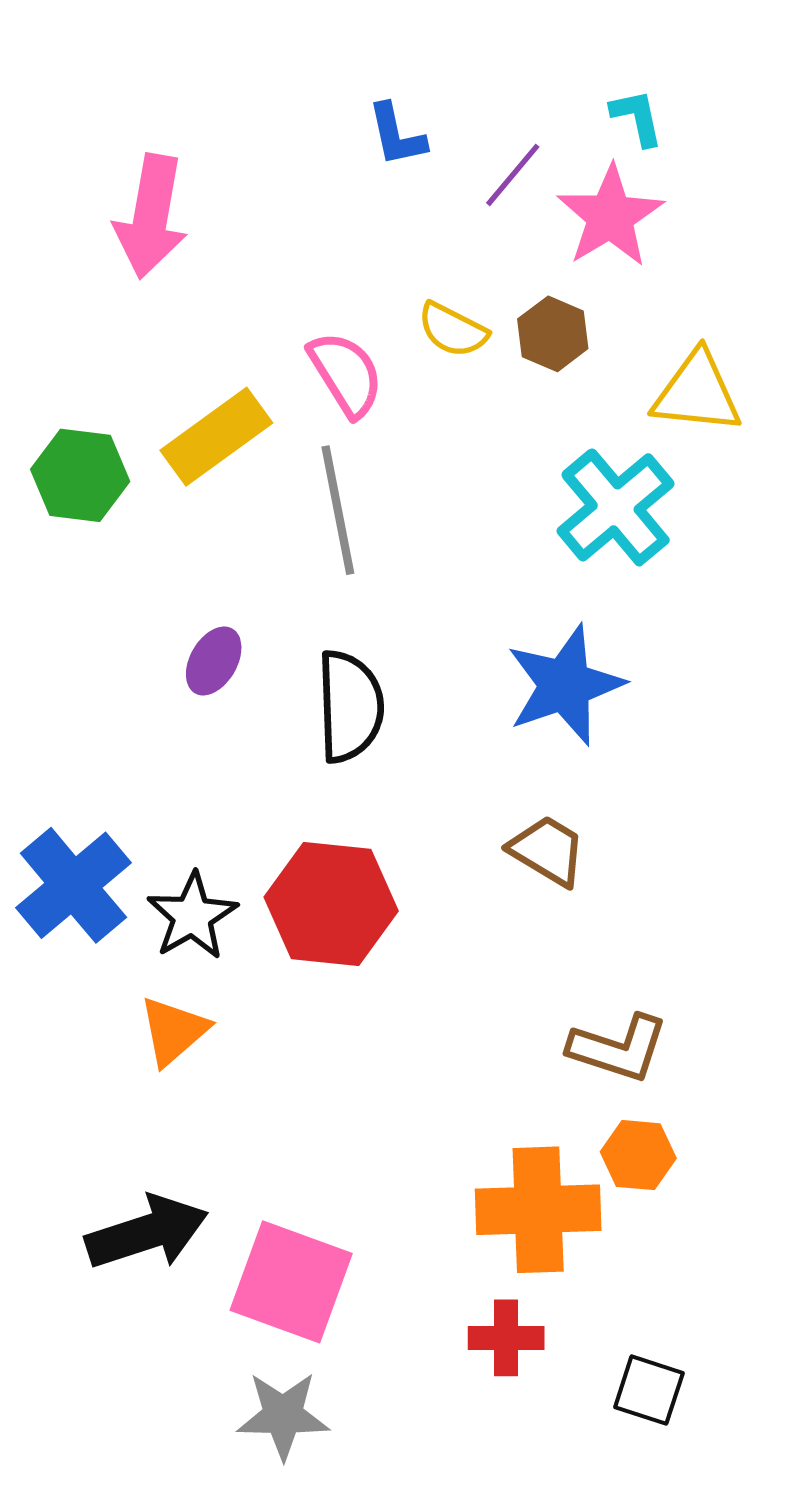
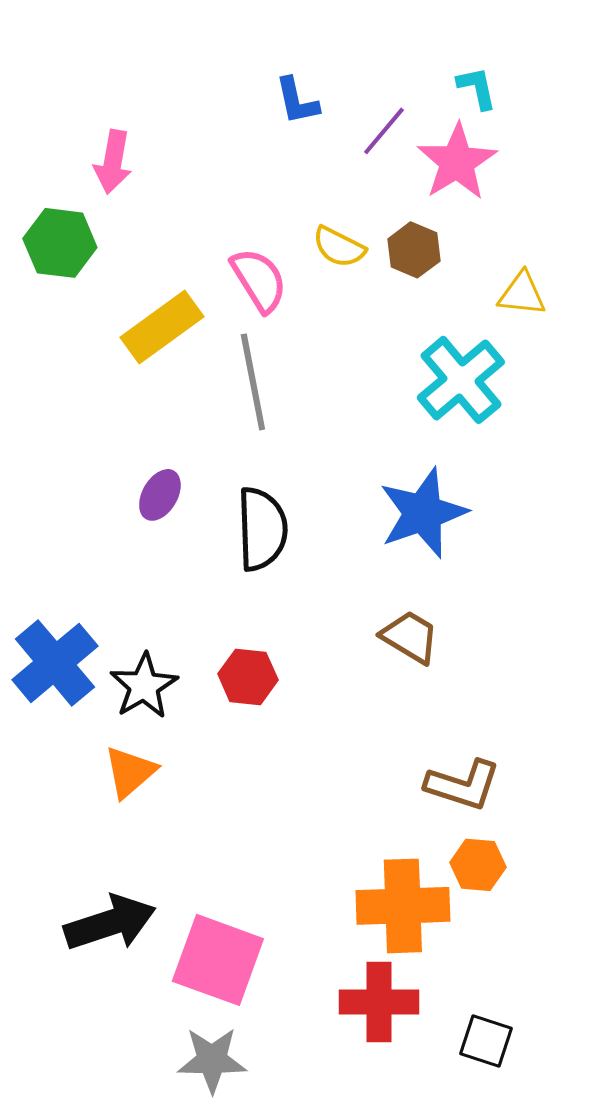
pink arrow: (151, 216) -> (113, 162), size x0.7
yellow triangle: (697, 393) -> (522, 294), size x0.7
green hexagon: (80, 475) -> (60, 243), moved
red hexagon: (331, 904) -> (248, 677), size x0.6
red cross: (506, 1338) -> (379, 1002), size x1.4

